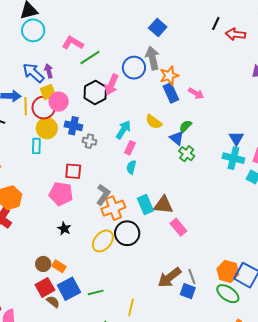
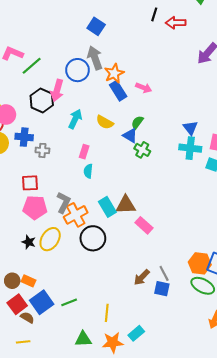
cyan arrow: (123, 130) -> (75, 119), moved
pink pentagon: (61, 194) -> (35, 207), moved
yellow ellipse: (103, 241) -> (50, 239), moved
brown arrow: (169, 277) -> (142, 277), size x0.7

